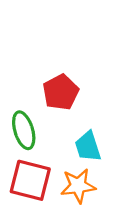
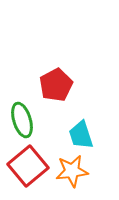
red square: (30, 180) -> (28, 166), turned 36

